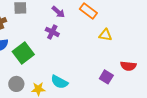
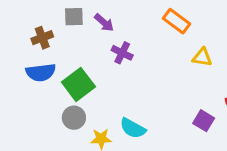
purple arrow: (58, 12) -> (104, 23), moved
gray circle: (16, 84) -> (74, 118), moved

